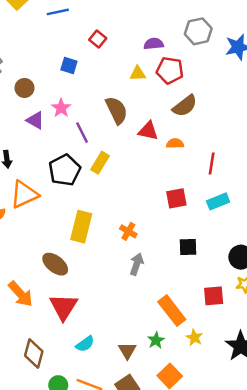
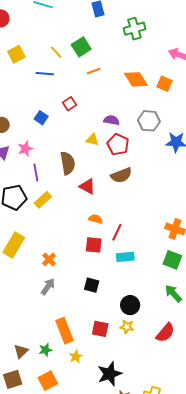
orange semicircle: (175, 143) -> (96, 219), moved
red line: (212, 163) -> (117, 232), moved

